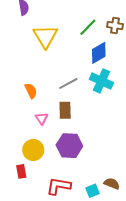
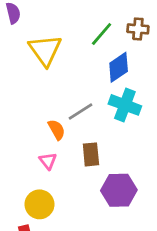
orange semicircle: (31, 91) -> (57, 130), moved
brown rectangle: (65, 110) -> (91, 154), moved
purple hexagon: (69, 146) -> (119, 190), moved

